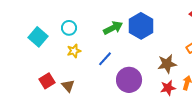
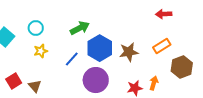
blue hexagon: (141, 26) -> (100, 48), moved
brown star: (167, 64) -> (129, 52), moved

